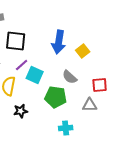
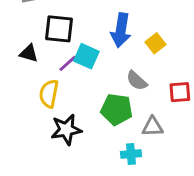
cyan square: (35, 75) -> (86, 56), moved
gray triangle: (90, 105) -> (153, 127), moved
black star: (21, 111) -> (66, 130), size x1.5

